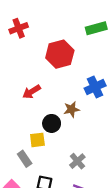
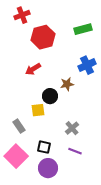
green rectangle: (96, 28) -> (83, 29), moved
red hexagon: (60, 54) -> (43, 37), moved
gray rectangle: (25, 159) -> (19, 126), moved

